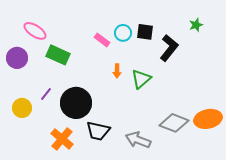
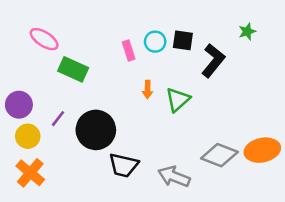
pink rectangle: (102, 40) -> (129, 50), turned 35
purple circle: (17, 58) -> (19, 105), moved
orange cross: (62, 139) -> (30, 173), moved

